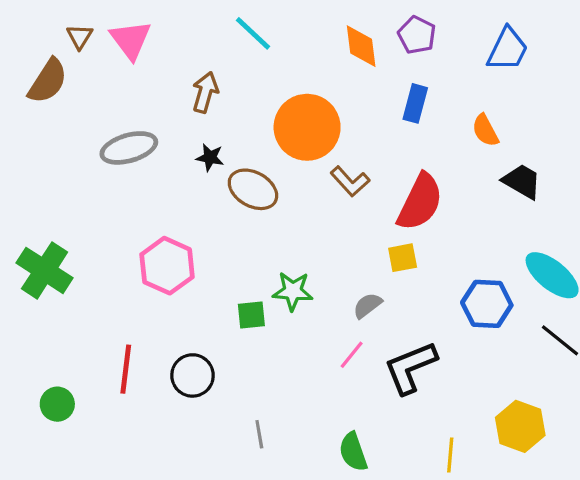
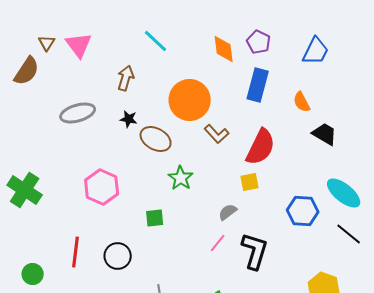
blue rectangle: (415, 103) -> (258, 85), size x1.4
green star: (293, 291) -> (181, 178), moved, turned 30
black L-shape: (410, 368) -> (255, 251), turned 129

